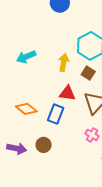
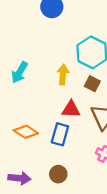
cyan arrow: (26, 57) -> (20, 72), turned -30
brown circle: (44, 145) -> (58, 174), moved

